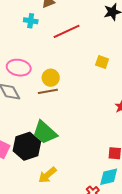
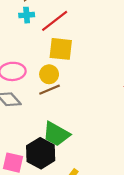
cyan cross: (31, 21) -> (27, 15), moved
yellow square: (102, 62) -> (61, 49), moved, size x1.6

